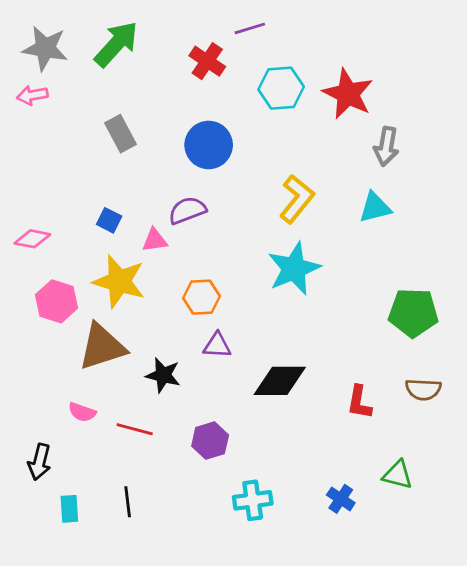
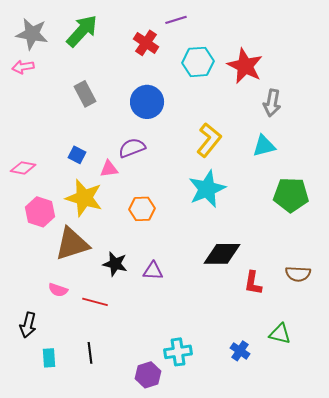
green pentagon: (413, 313) -> (291, 195), moved
purple triangle: (217, 345) -> (153, 271), moved
black diamond: (280, 381) -> (222, 254), moved
purple hexagon: (210, 441) -> (148, 375), moved

